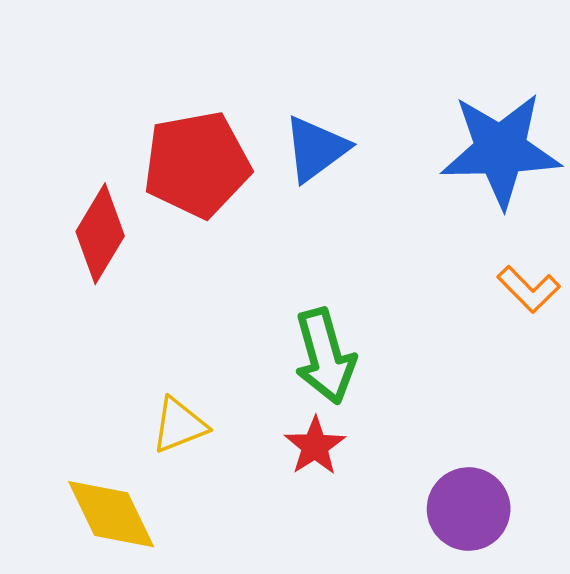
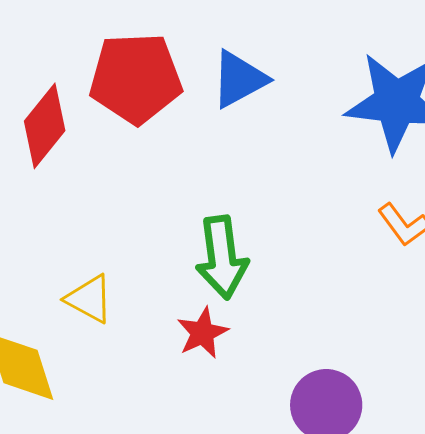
yellow triangle: (179, 425) -> (89, 299), turned 42

